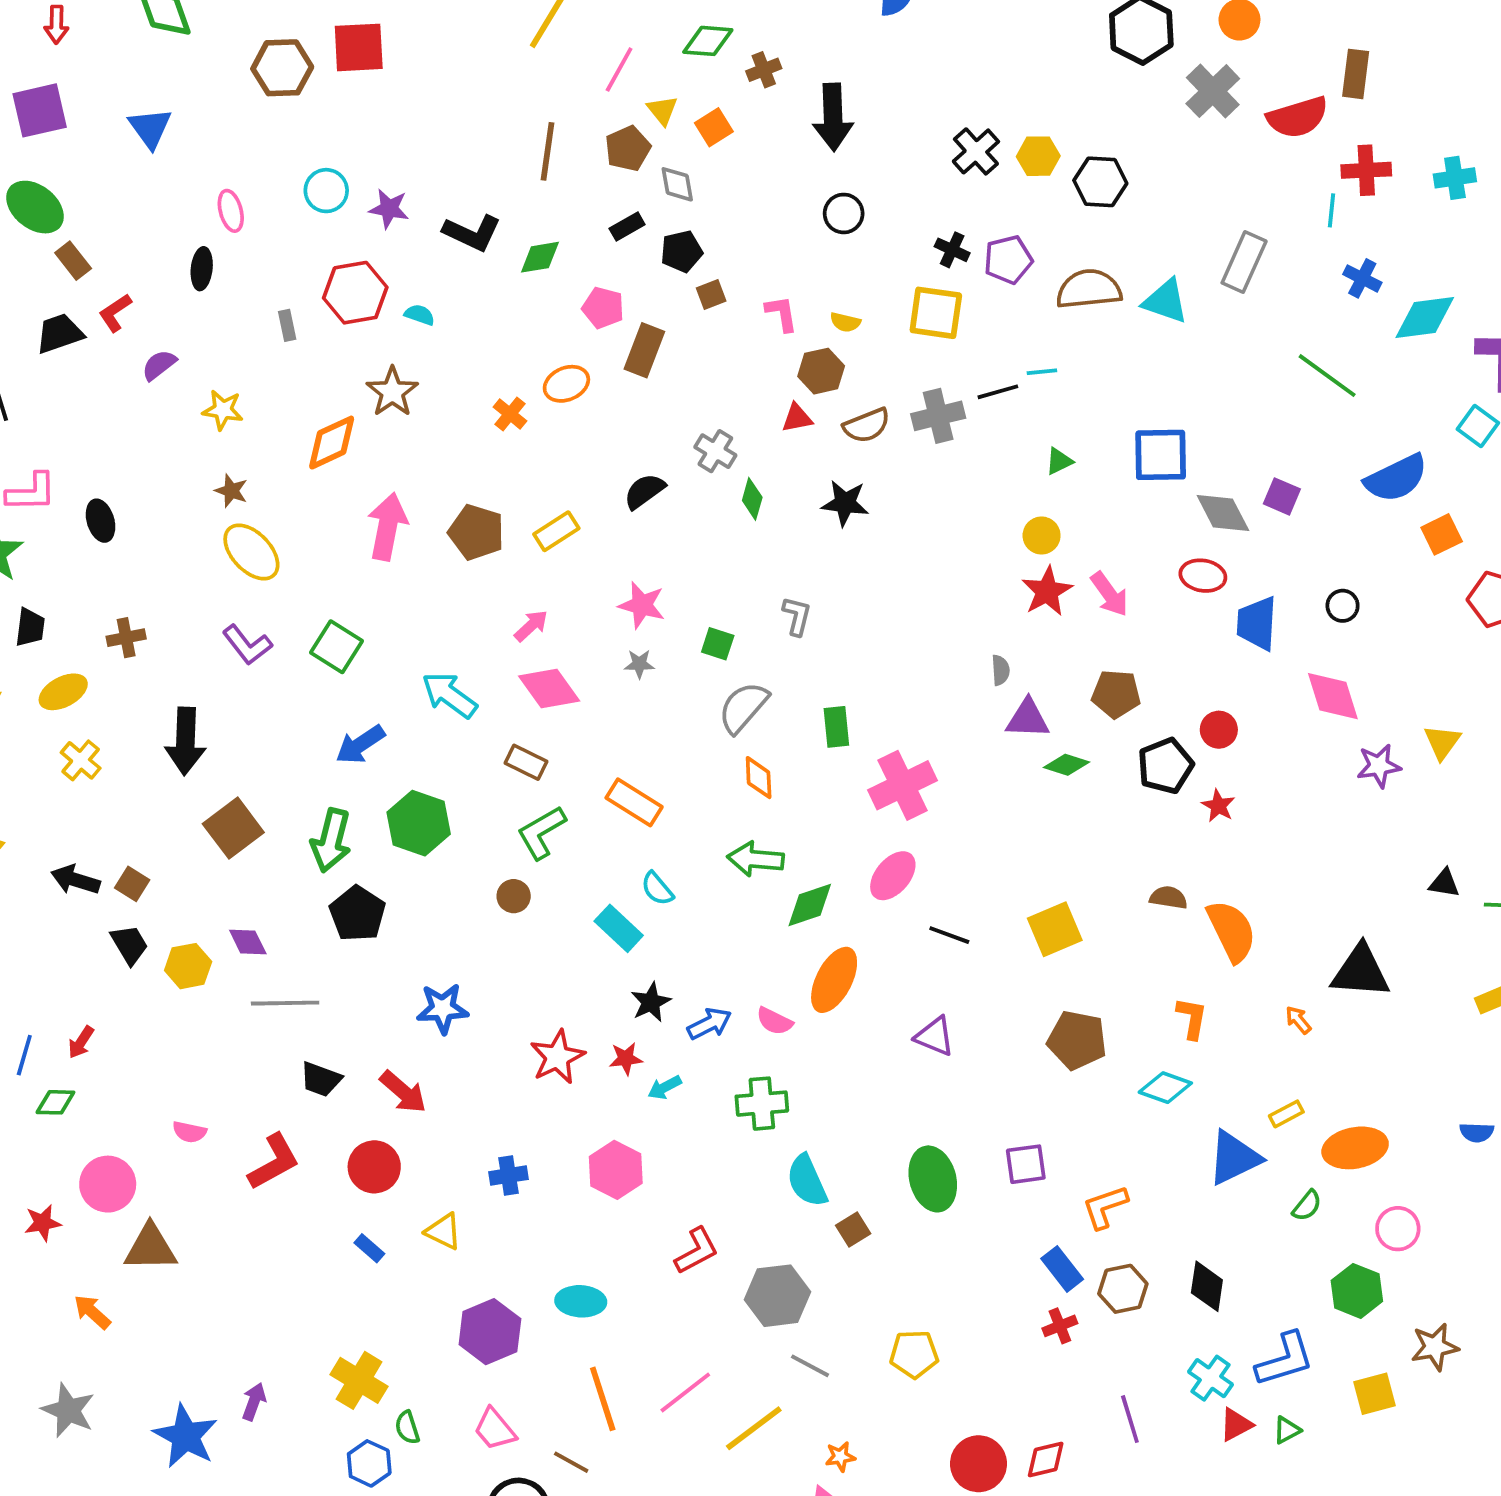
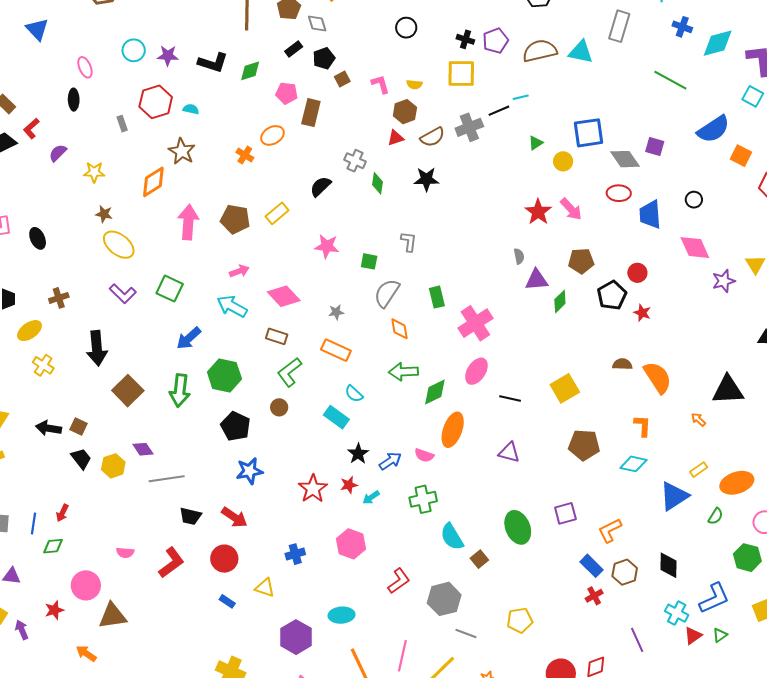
orange square: (1442, 534) -> (741, 156), turned -30
yellow circle: (1042, 536) -> (563, 161), moved
pink arrow: (531, 626) -> (239, 271), moved, turned 30
gray star: (639, 664) -> (336, 312), moved
green diamond: (1067, 765) -> (560, 301), turned -55
black pentagon: (357, 914) -> (236, 426), moved
pink line: (685, 1392) -> (402, 656), turned -32

